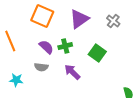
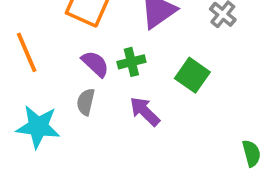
gray semicircle: (41, 67) -> (86, 102), turned 96
cyan star: (16, 80) -> (38, 127), size x1.6

